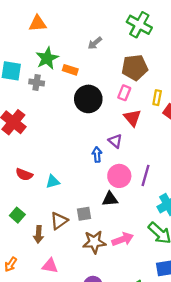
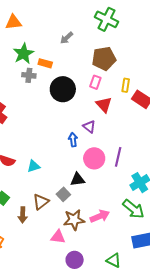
gray cross: (37, 82) -> (29, 75), moved
black triangle: (110, 199) -> (77, 179), moved
gray square: (84, 214) -> (63, 194), turned -32
pink triangle: (50, 266) -> (58, 237), moved

